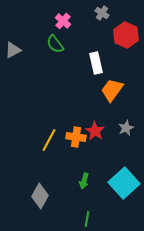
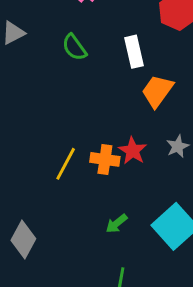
green semicircle: (55, 44) -> (74, 47), moved
green arrow: (84, 181) -> (117, 224), turned 35
gray diamond: (40, 196) -> (23, 240), moved

